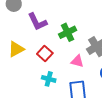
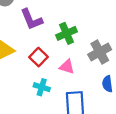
pink triangle: (77, 61) -> (67, 67), moved

